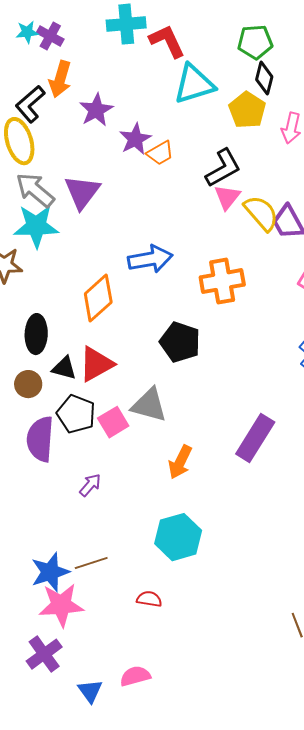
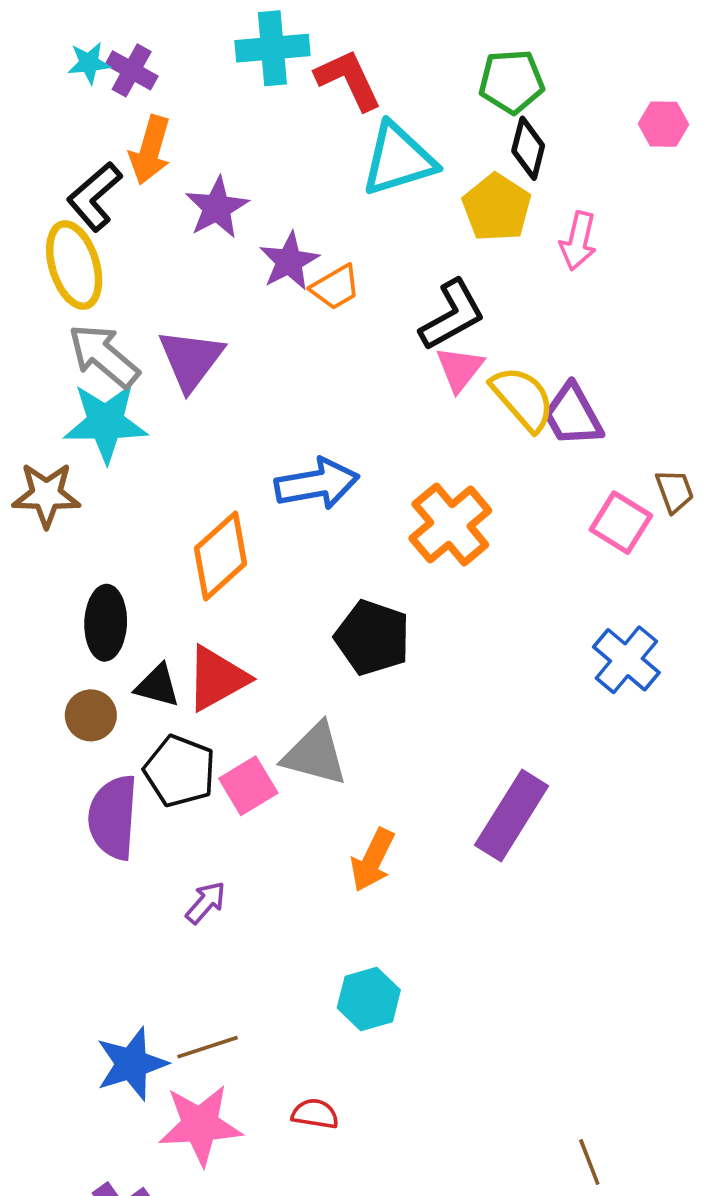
orange cross: (222, 281) -> (450, 524), turned -30
cyan hexagon: (178, 537) -> (369, 999), size x0.7
pink star: (61, 605) -> (200, 1125), moved

